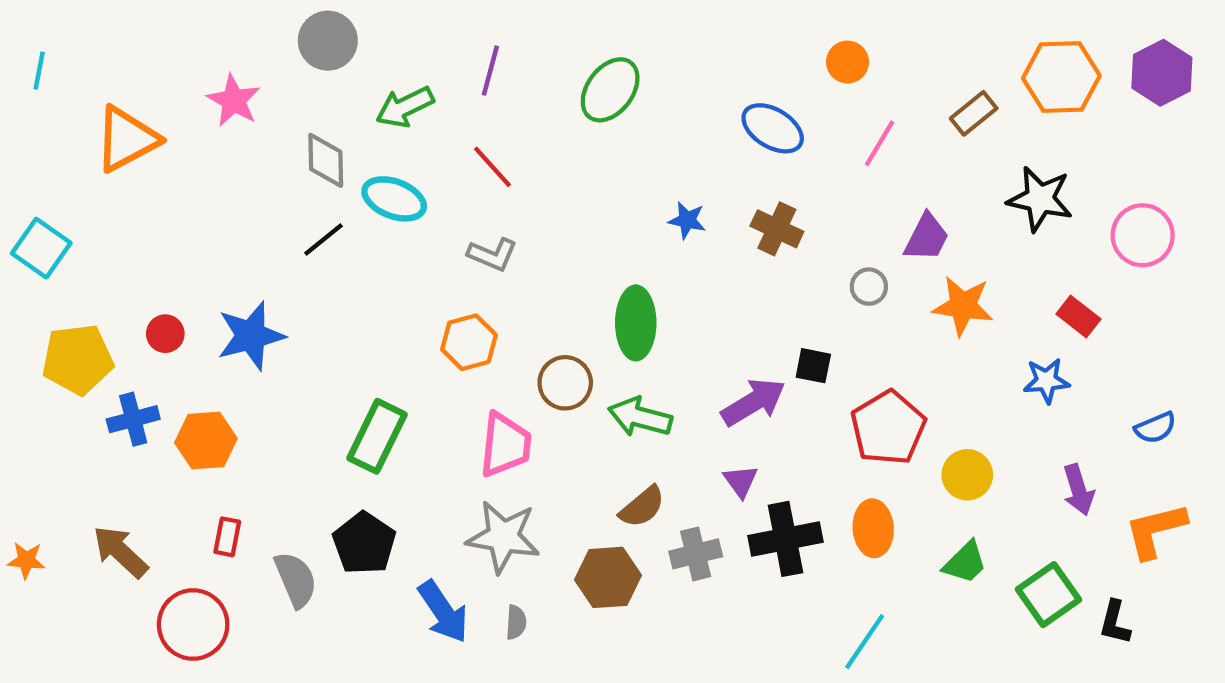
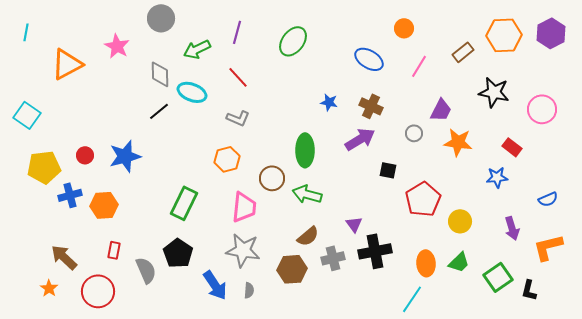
purple arrow: (753, 402) -> (360, 139), moved
orange ellipse: (873, 528) -> (426, 263), moved
orange star: (26, 560) -> (49, 288), moved, turned 30

